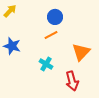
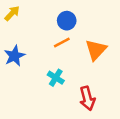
blue star: (12, 46) -> (14, 56), turned 30
orange triangle: (81, 52) -> (96, 50), moved

